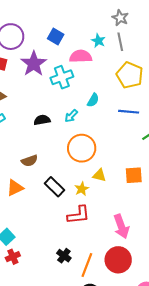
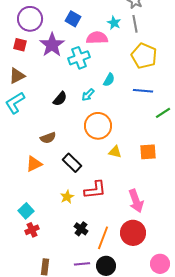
black semicircle: (42, 120) -> (60, 99), turned 140
yellow star: (82, 189) -> (67, 197), moved

